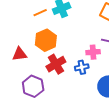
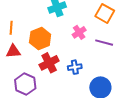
orange line: (40, 13) -> (11, 28), moved, turned -64
pink cross: (93, 52) -> (79, 32), moved, turned -32

